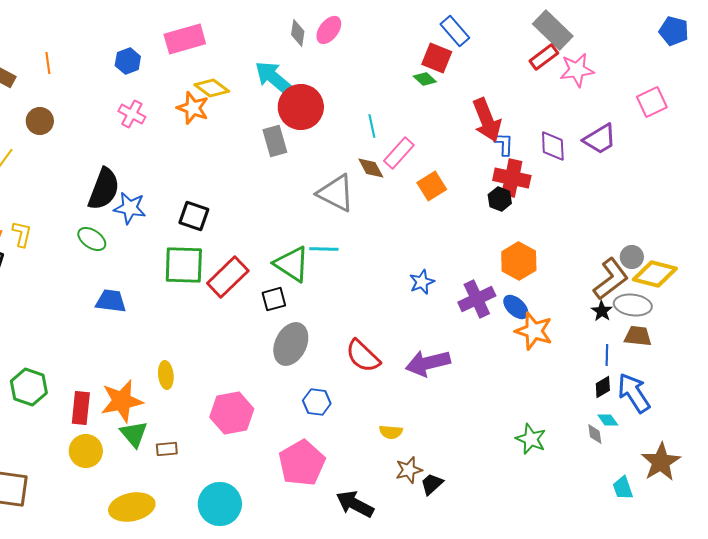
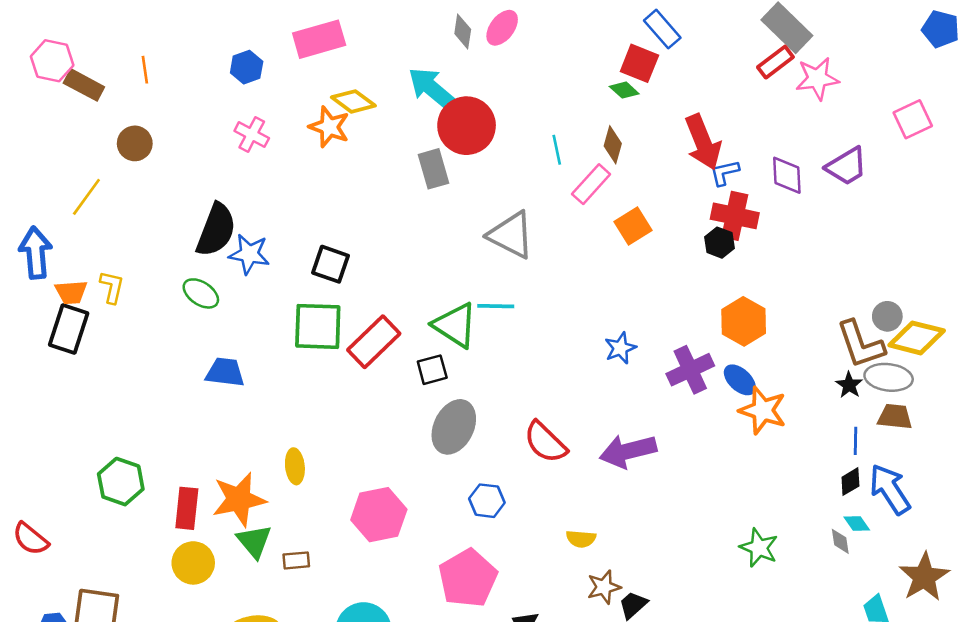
blue L-shape: (504, 144) -> (725, 173), turned -105
brown diamond: (371, 168) -> (613, 145), moved, turned 44
brown L-shape: (611, 279) -> (861, 344), turned 108

